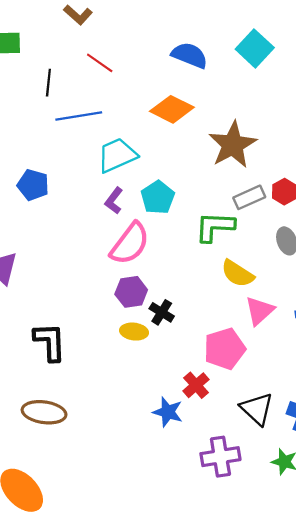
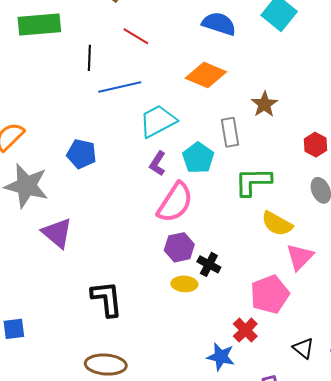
brown star: (233, 145) -> (264, 104), size x0.6
gray rectangle: (249, 197) -> (230, 132), moved, turned -72
black triangle: (257, 409) -> (303, 348), size x0.7

